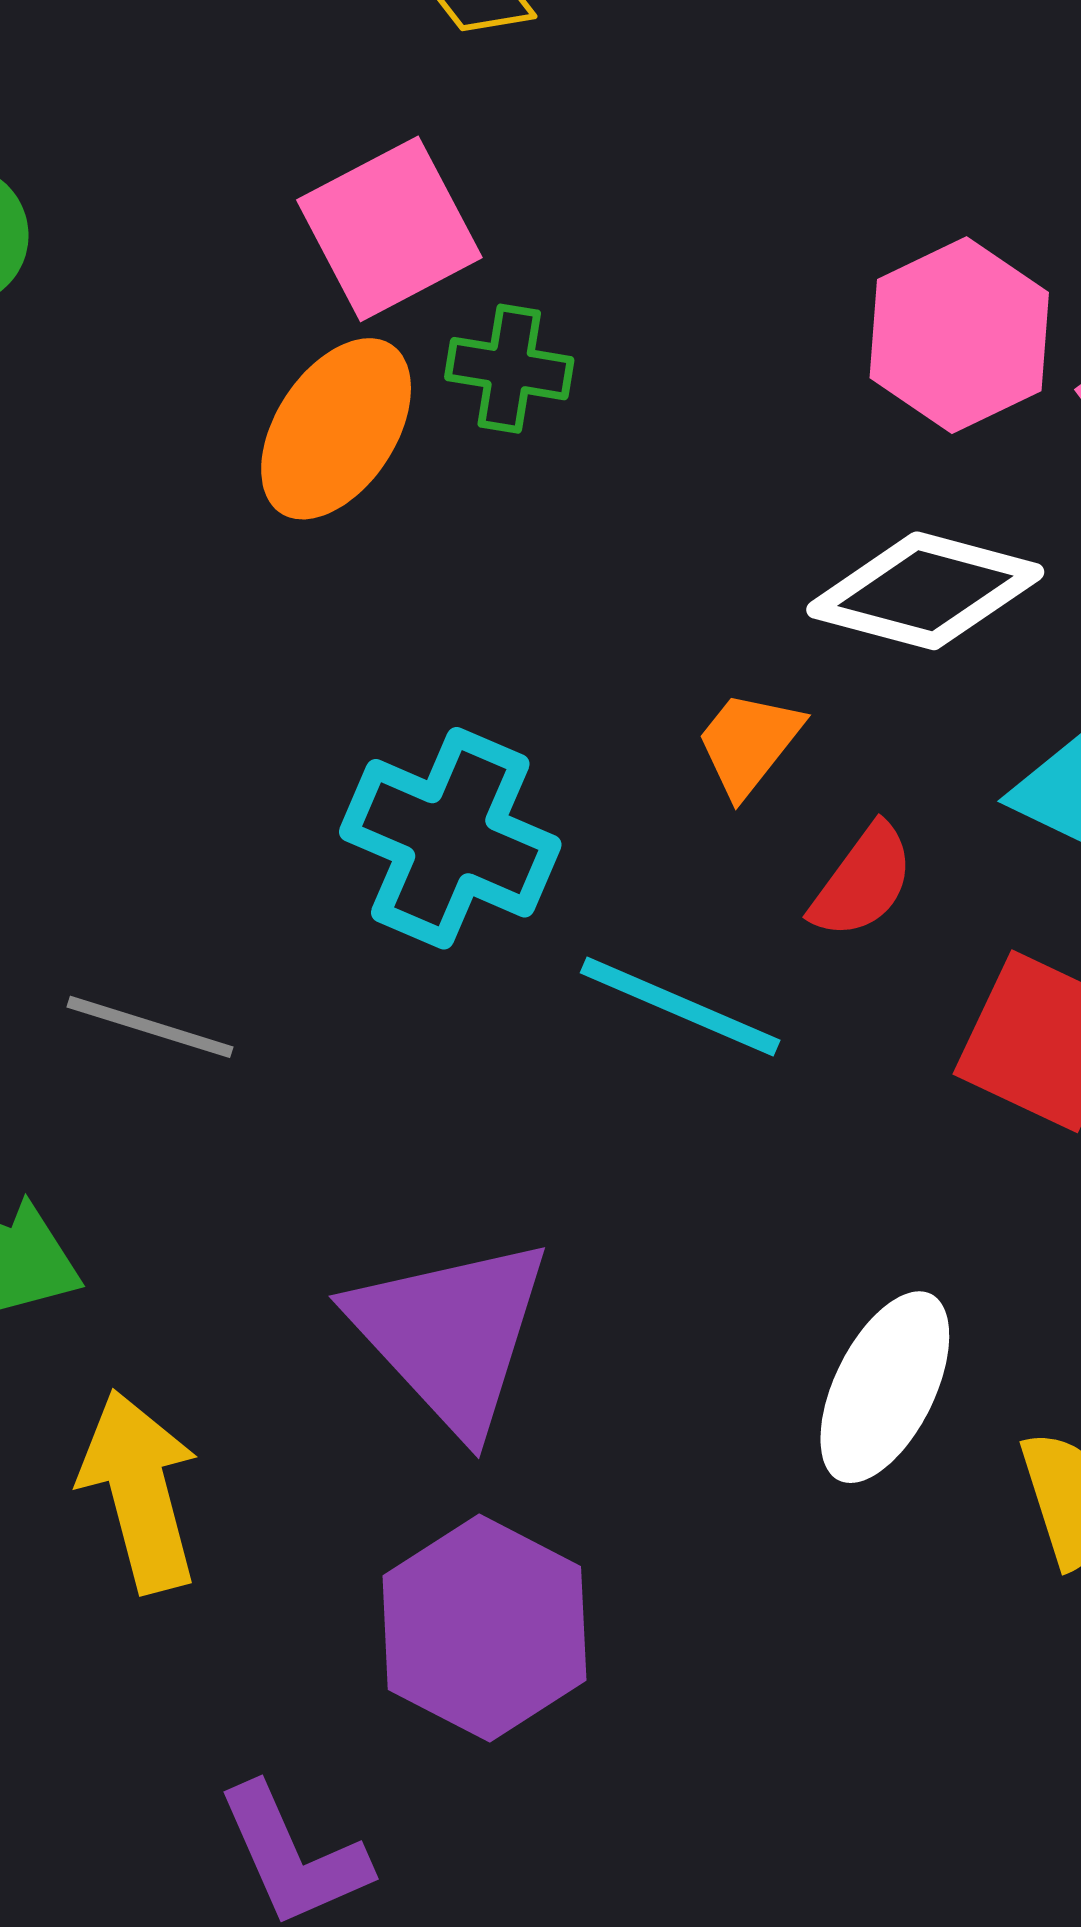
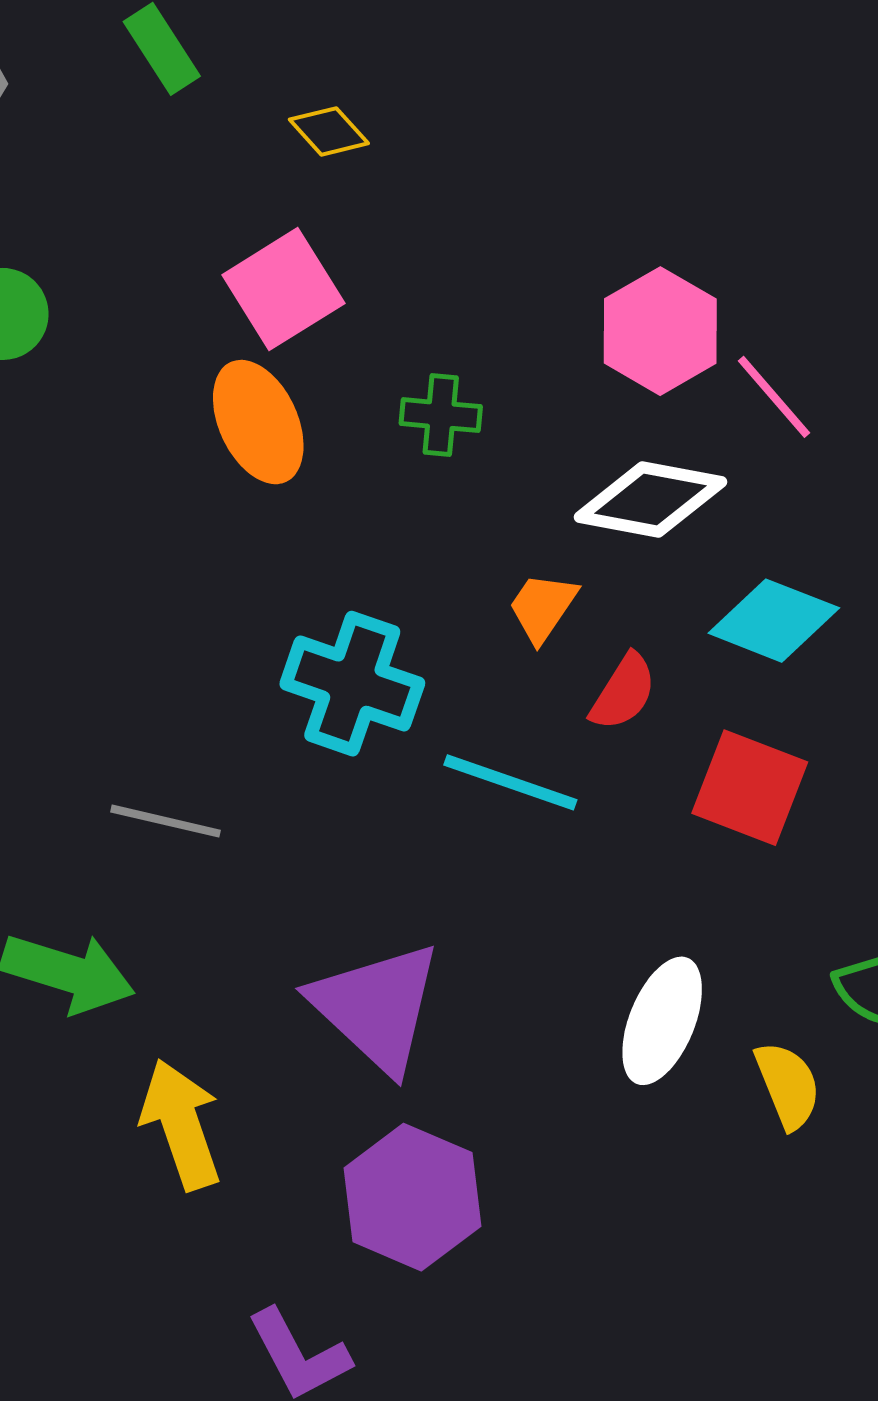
green cross: (509, 369) -> (441, 415), moved
orange ellipse: (336, 429) -> (258, 422), turned -54

